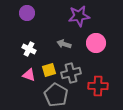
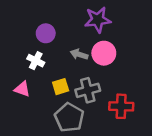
purple circle: (27, 13) -> (46, 33), moved
pink circle: (96, 43) -> (104, 53), moved
pink triangle: (29, 75) -> (22, 89), moved

